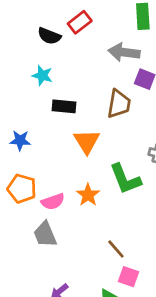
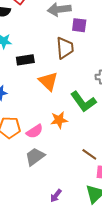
orange star: (88, 195) -> (59, 120), turned -30
gray trapezoid: (45, 234) -> (35, 157), turned 90

